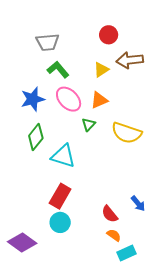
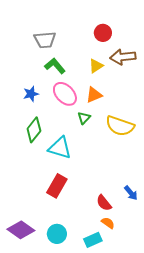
blue star: (33, 99) -> (31, 94), size x0.7
cyan circle: (60, 222) -> (57, 234), moved
cyan rectangle: (127, 253) -> (93, 240), moved

